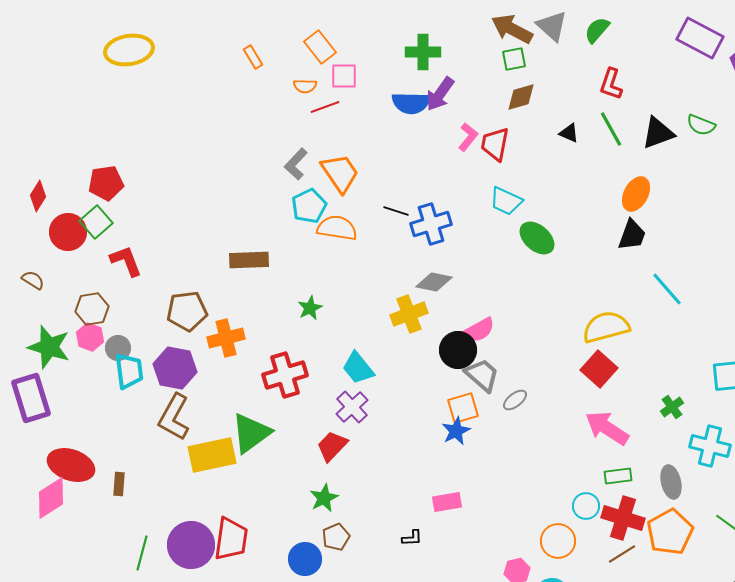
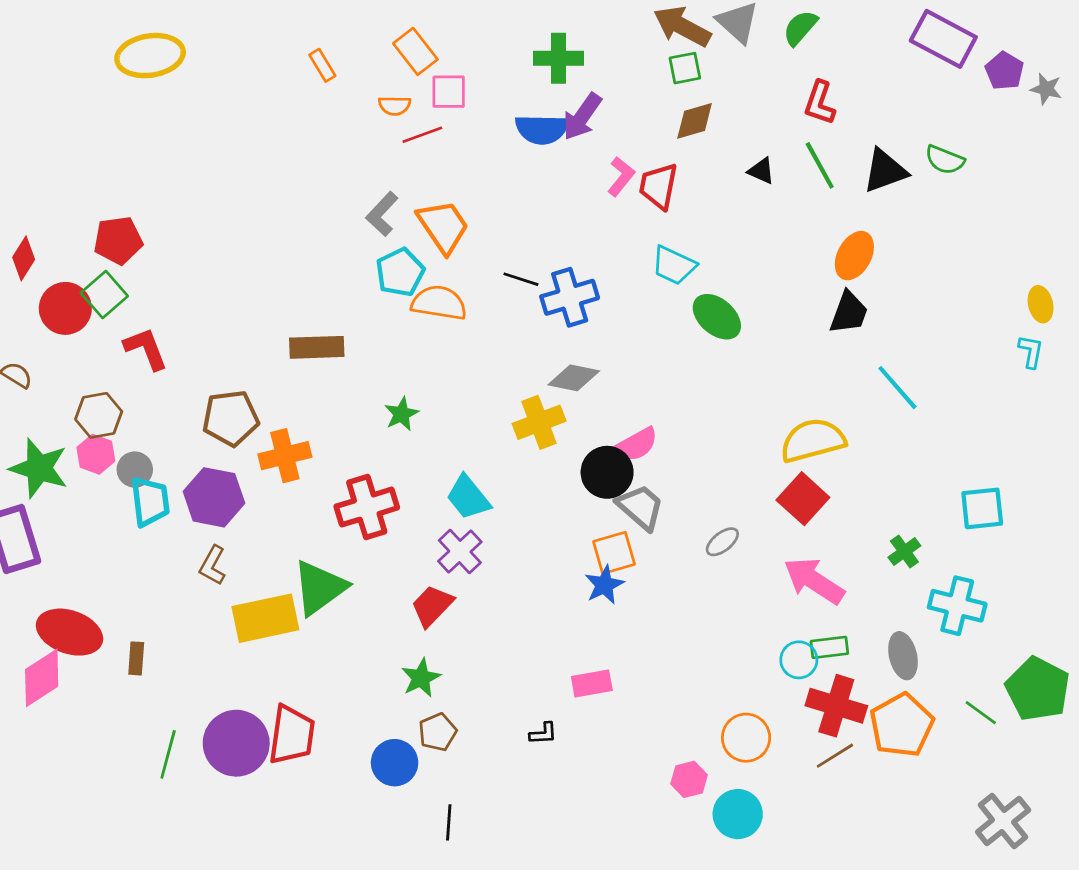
gray ellipse: (515, 400) -> (722, 542), moved
brown L-shape: (174, 417) -> (213, 565), size x0.6
cyan circle: (586, 506) -> (799, 660), moved

